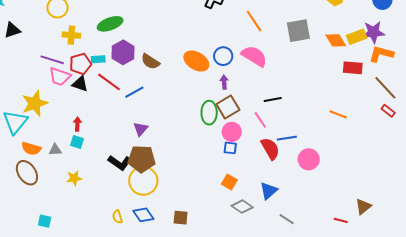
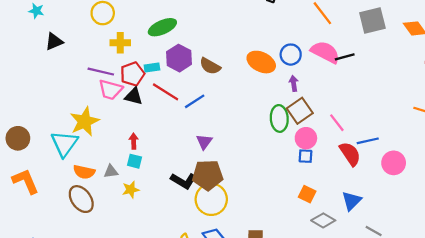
black line: (273, 100) -> (345, 57), moved
yellow star: (74, 178) -> (131, 190), moved

